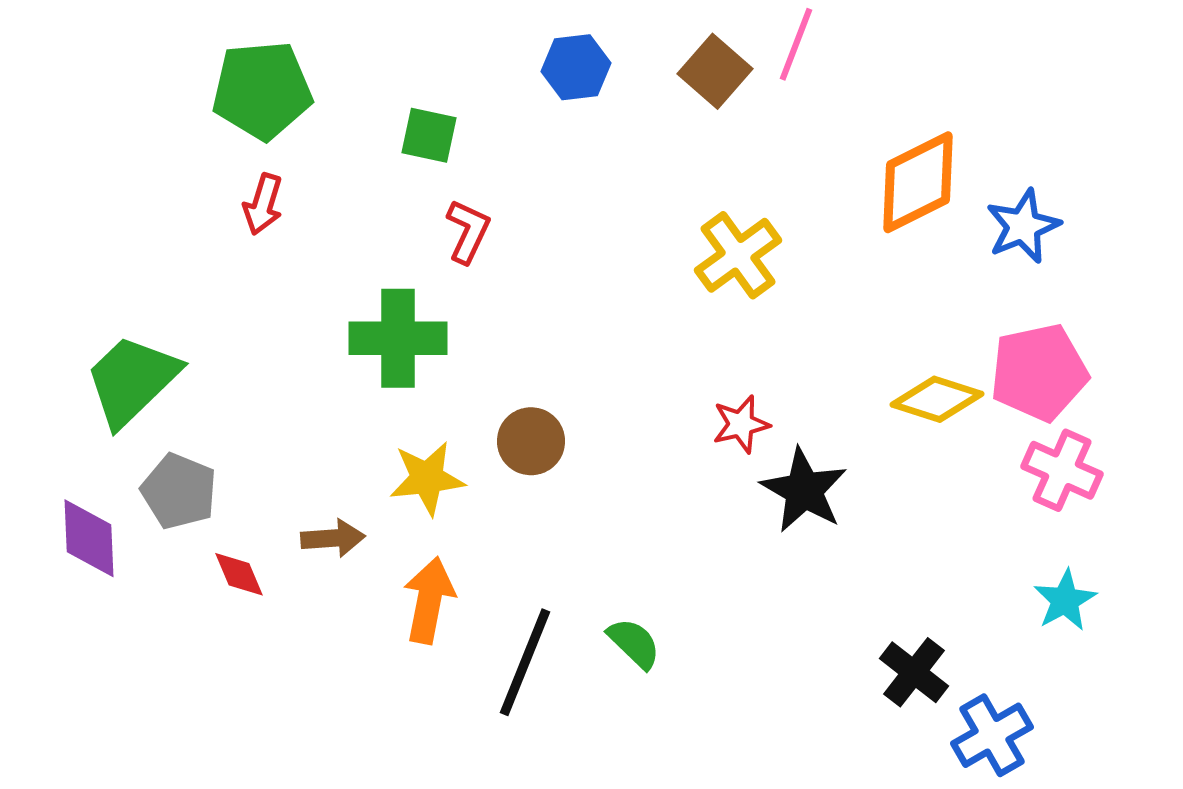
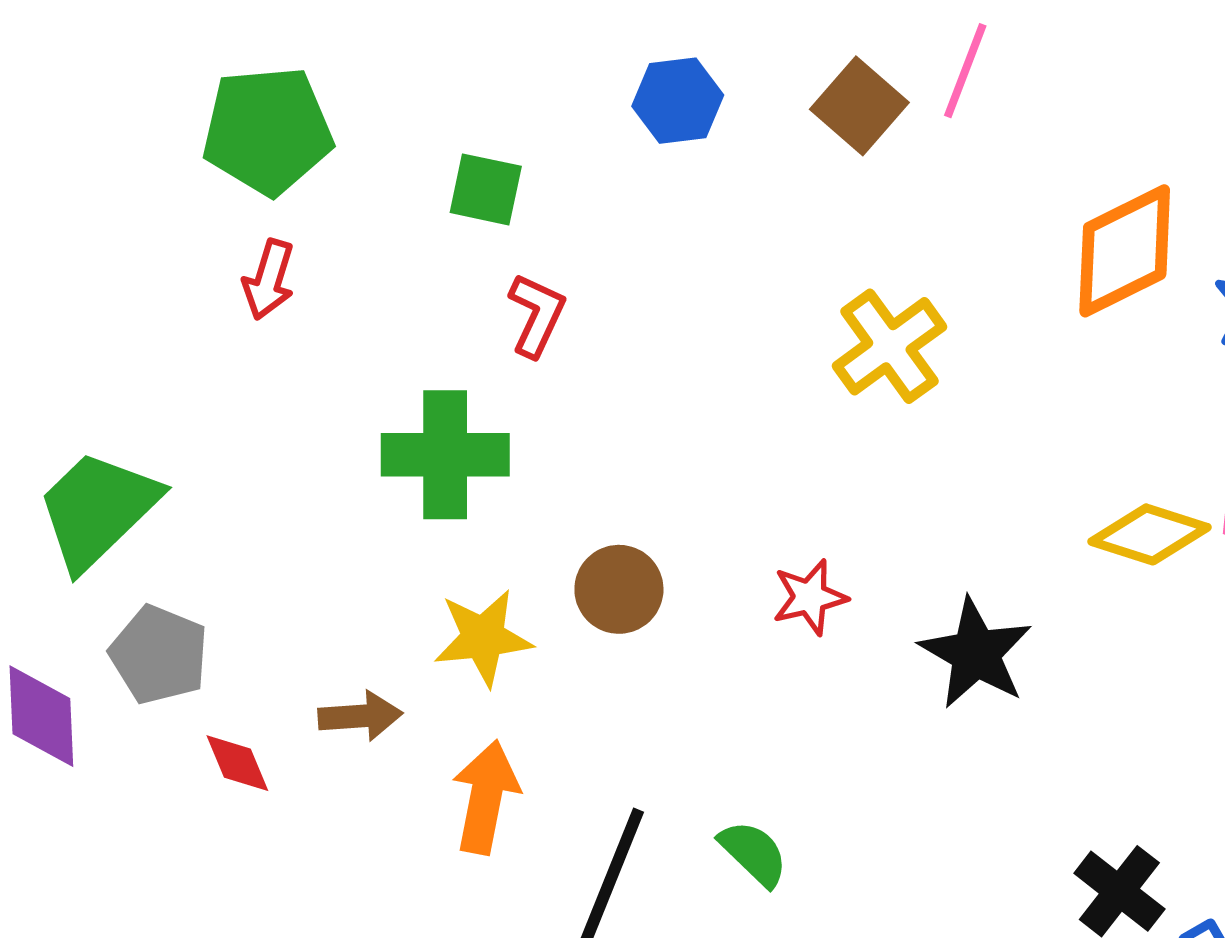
red star: (741, 424) -> (810, 597), moved

